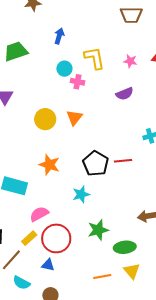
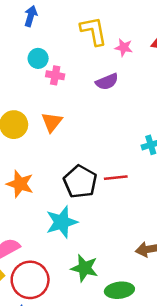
yellow L-shape: (94, 58) -> (94, 31), moved
purple semicircle: (125, 94) -> (107, 82), moved
cyan star: (81, 194) -> (62, 222), size x1.4
green star: (98, 230) -> (84, 268), turned 30

